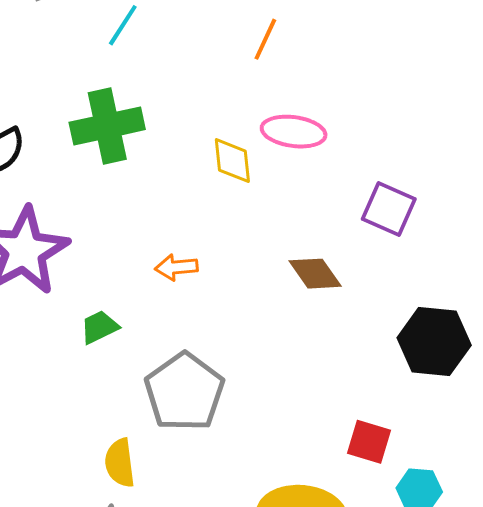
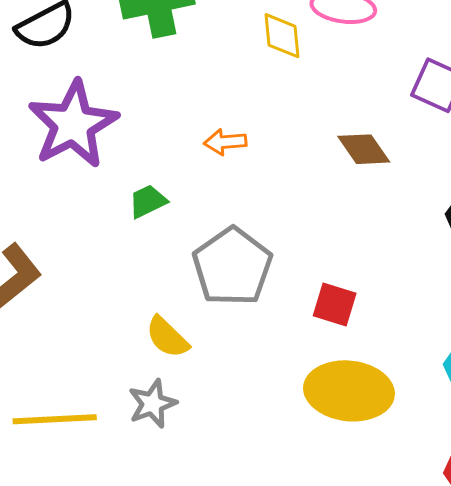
red square: (369, 442) -> (335, 305), moved
yellow semicircle: (120, 463) -> (167, 337), turned -39

